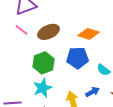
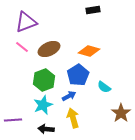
blue pentagon: (78, 58) -> (78, 75), turned -30
blue arrow: (92, 92) -> (69, 96), moved

